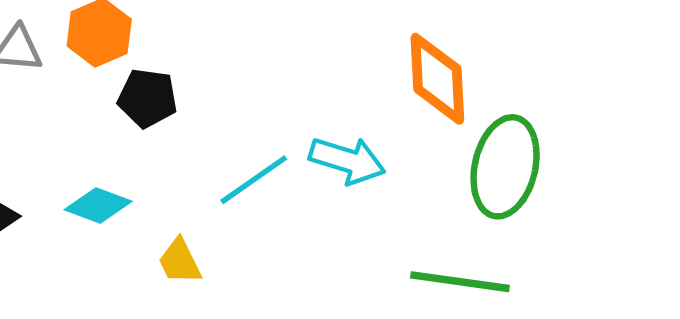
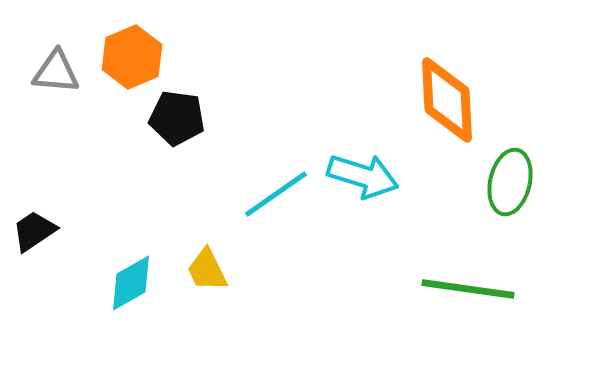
green ellipse: (505, 167) -> (510, 182), size x0.7
cyan diamond: (98, 205) -> (131, 283), moved, turned -50

